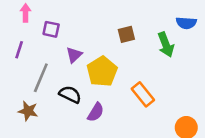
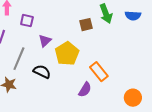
green arrow: (166, 45) -> (106, 14), moved
purple semicircle: (96, 112) -> (85, 90), moved

